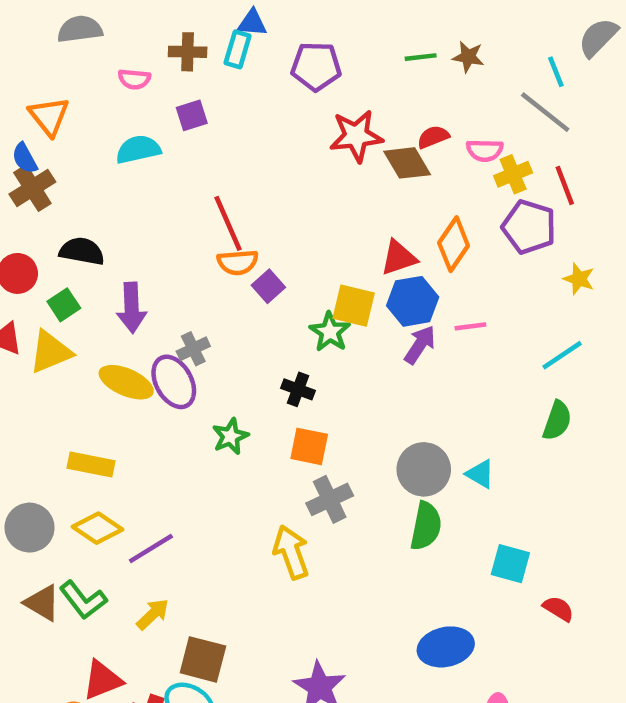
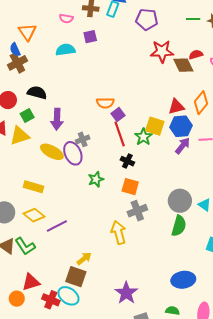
red line: (228, 223) -> (120, 134), moved
yellow arrow: (153, 614) -> (84, 259), moved

